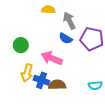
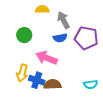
blue semicircle: (66, 38) -> (60, 38), turned -40
green circle: (21, 45) -> (24, 35), moved

